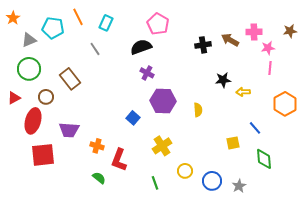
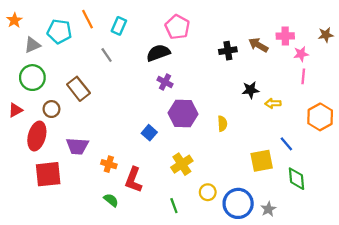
yellow square: (233, 143) -> (262, 161), size x1.5
blue circle: (212, 181) -> (238, 203), size x1.4

